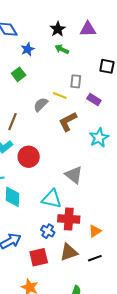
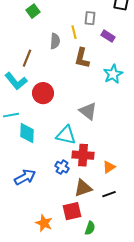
yellow line: (60, 95) -> (74, 32), turned 56
gray semicircle: (41, 104) -> (55, 41), turned 140
brown L-shape: (68, 122) -> (82, 58), turned -50
red square: (39, 257) -> (72, 211), moved

